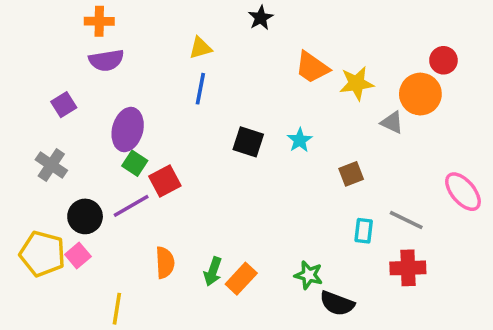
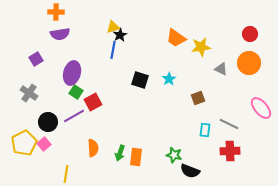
black star: (261, 18) -> (120, 35), moved
orange circle: (420, 94) -> (249, 63), moved
yellow pentagon: (42, 254) -> (24, 143), turned 30
orange rectangle: (241, 279) -> (136, 157), turned -36

